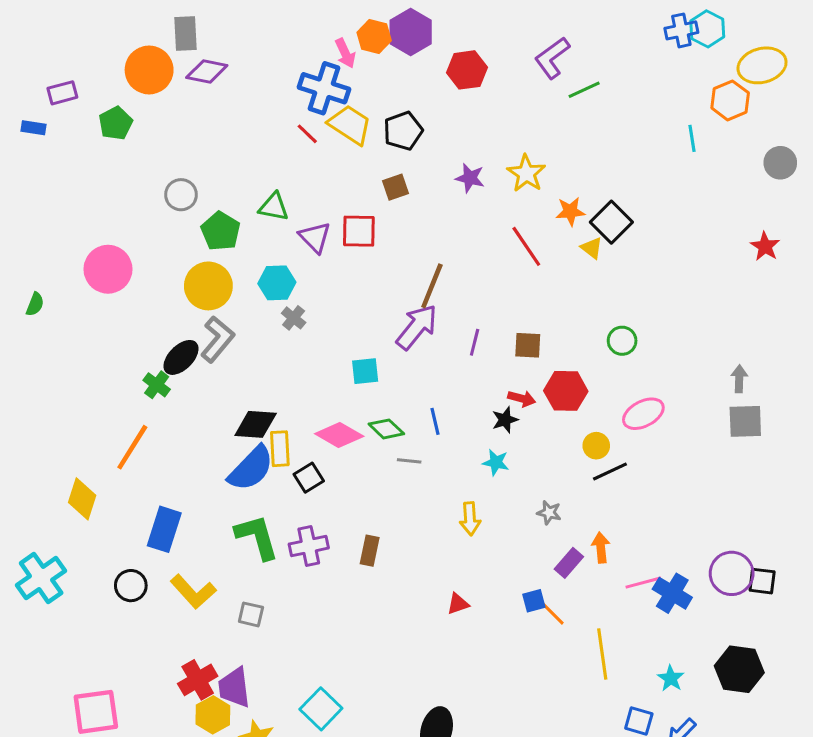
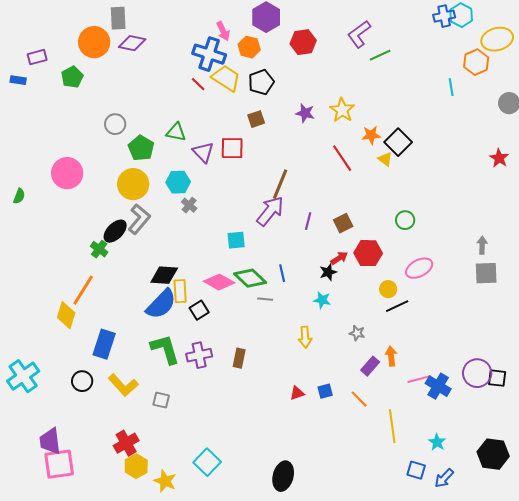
orange hexagon: (374, 37) -> (249, 47), moved
brown square: (528, 345) -> (343, 223), turned -30
red arrow: (522, 399) -> (339, 258), turned -48
green diamond: (386, 429) -> (250, 278), size x1.4
yellow diamond: (82, 499) -> (66, 315), moved
blue square: (534, 601) -> (325, 391), moved
black hexagon: (739, 669) -> (493, 454), moved
purple trapezoid: (234, 687) -> (50, 441), moved

